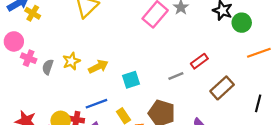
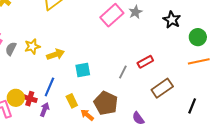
green circle: (242, 23) -> (198, 37), moved
gray line: (176, 76) -> (123, 72), turned -48
blue line: (96, 104) -> (49, 87), turned -54

